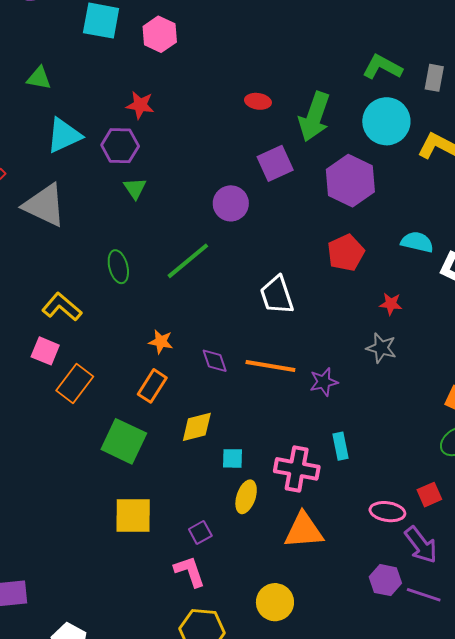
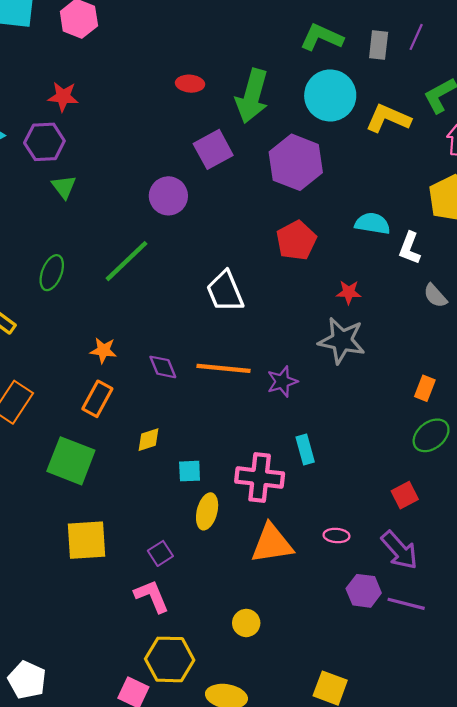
green ellipse: (118, 267) -> (52, 273), turned 40
gray star: (381, 348) -> (342, 341), size x1.4
yellow diamond: (197, 427) -> (149, 440), size x0.7
pink ellipse: (387, 512) -> (337, 536), moved, size x0.7
yellow circle: (275, 602) -> (246, 623), size x0.7

